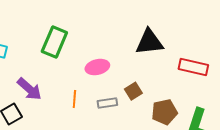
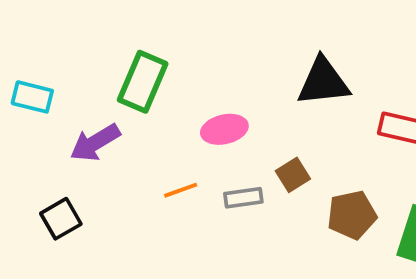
purple arrow: (29, 89) -> (95, 143), moved, turned 108
orange line: (74, 99) -> (181, 190), turned 66

